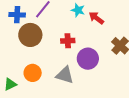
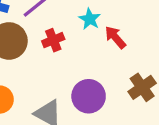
red cross: (68, 41) -> (53, 40), moved, turned -32

